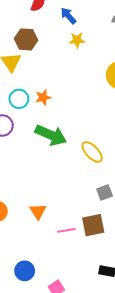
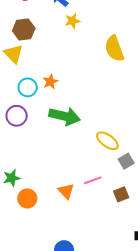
yellow ellipse: (92, 152) -> (107, 141), moved
brown square: (93, 225) -> (121, 194), size x0.7
pink line: (66, 230) -> (93, 180), moved

